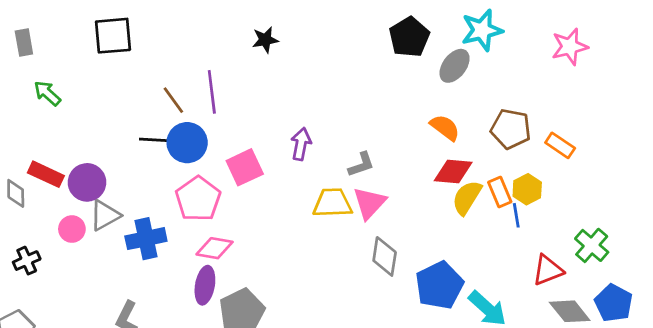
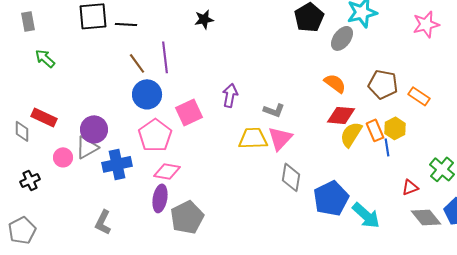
black line: (154, 140) -> (126, 24), moved
gray L-shape: (361, 165) -> (274, 110), turned 40
purple circle: (87, 182) -> (94, 129), moved
red triangle: (548, 270) -> (410, 187), size x0.7

